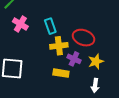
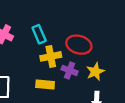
yellow rectangle: (61, 73) -> (45, 85), moved

